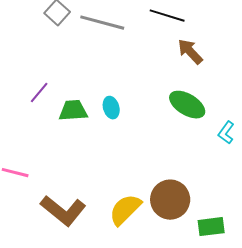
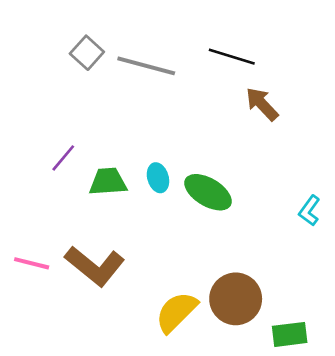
green ellipse: (187, 105) -> (208, 192), moved
brown L-shape: (63, 211) -> (95, 266), moved

